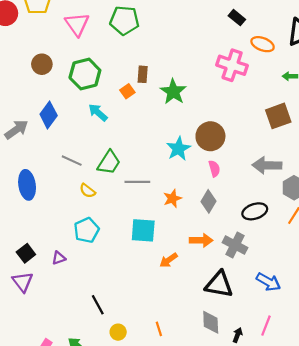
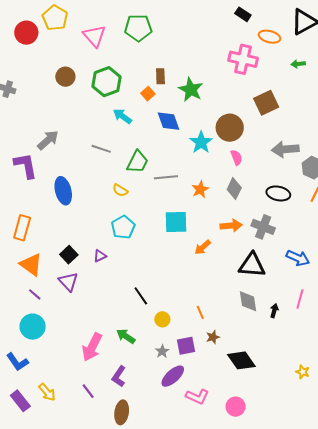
blue diamond: (49, 115) -> (169, 121), moved, turned -50
brown square: (278, 116) -> (266, 103), moved
gray line: (72, 161) -> (101, 149), moved
black ellipse: (255, 211) -> (278, 193), turned 35

